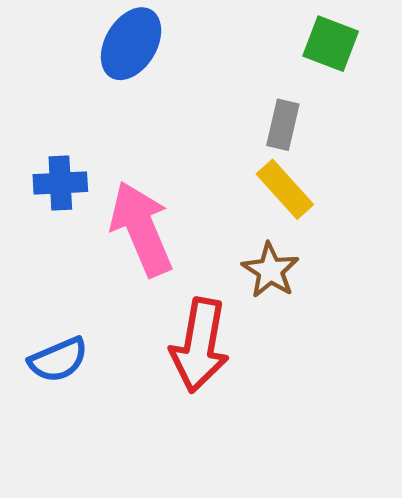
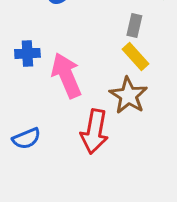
brown star: (270, 270) -> (128, 95), size x1.4

